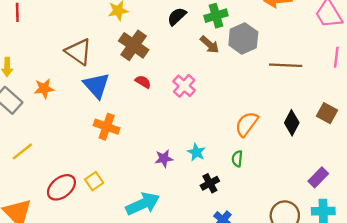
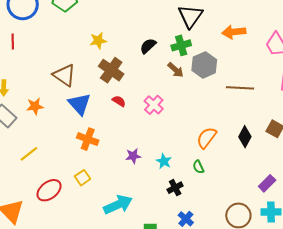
yellow line: (22, 151) -> (29, 154), moved
purple star: (164, 158) -> (133, 156), moved
green semicircle: (237, 159) -> (198, 167), turned -32
yellow square: (94, 181) -> (83, 178), moved

